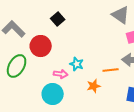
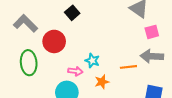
green ellipse: (17, 66) -> (29, 63), turned -35
orange star: (94, 86) -> (102, 82), moved

